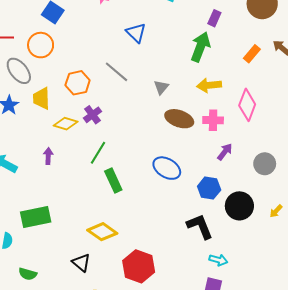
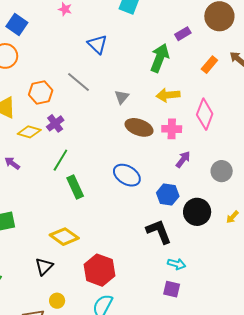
purple rectangle: (214, 18) -> (183, 34), moved, turned 35
purple arrow: (48, 156) -> (12, 163), turned -56
black triangle: (81, 263) -> (44, 266), turned 36

